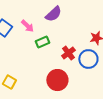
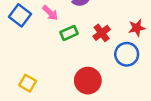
red cross: (68, 53) -> (102, 33), moved

